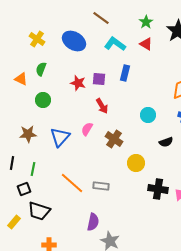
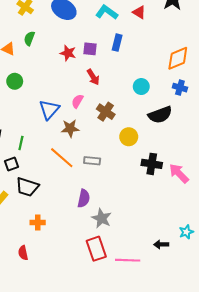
green circle: (43, 100) -> (15, 81), moved
brown star: (28, 134) -> (70, 128), moved
black semicircle: (166, 142) -> (160, 115), size x1.6

